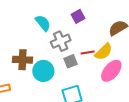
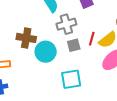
red line: (88, 53) -> (92, 39), turned -72

